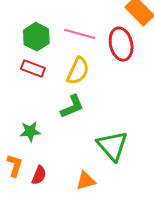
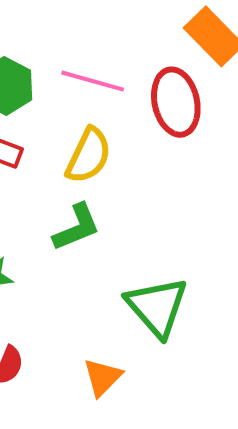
orange triangle: (86, 181) -> (103, 377), turned -30

